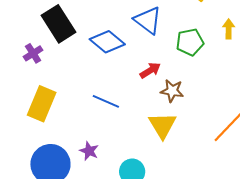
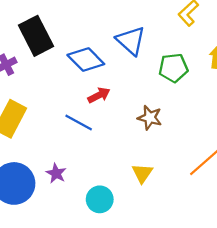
red arrow: (150, 70) -> (99, 95), moved
yellow triangle: (162, 125) -> (142, 173), moved, size x0.7

